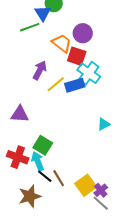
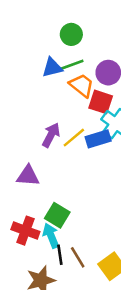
blue triangle: (43, 13) -> (52, 68), moved, turned 48
green line: (30, 27) -> (71, 65), moved
purple arrow: (40, 70) -> (51, 135), moved
black line: (45, 176) -> (60, 255), turned 42

